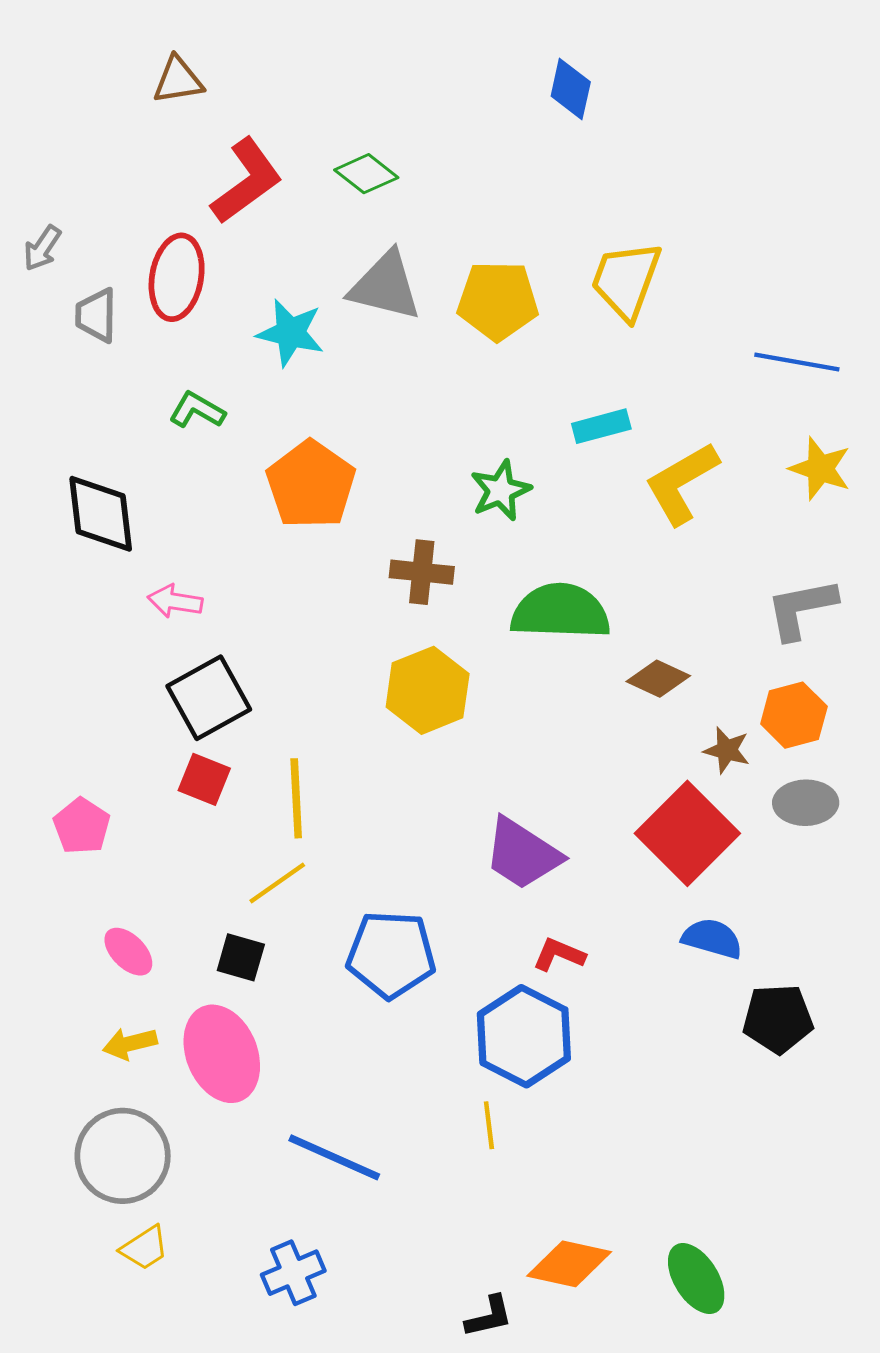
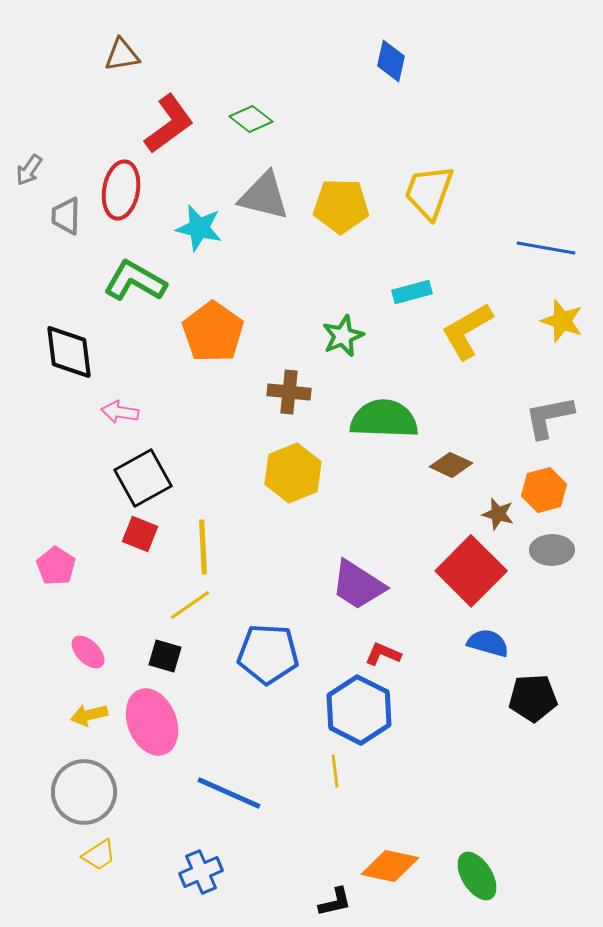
green L-shape: (197, 410) -> (135, 281), size x1.6

